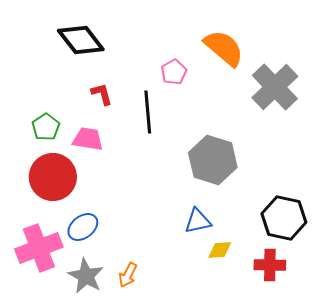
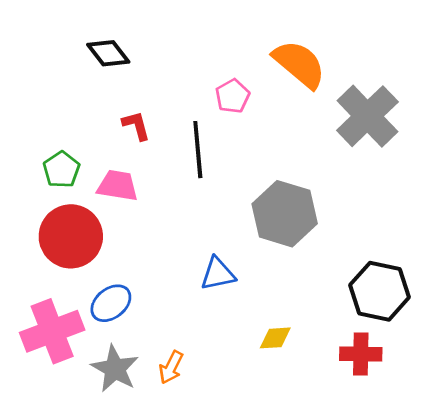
black diamond: (81, 40) -> (108, 53), size x0.7
blue triangle: (198, 221) -> (218, 274), moved
yellow diamond: (220, 250) -> (275, 338), moved

